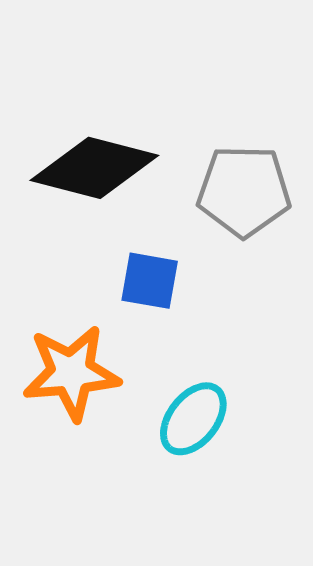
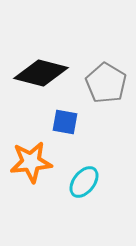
gray pentagon: (244, 191) -> (106, 83), turned 30

